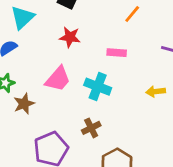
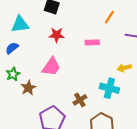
orange line: (132, 14) -> (109, 17), moved
cyan triangle: (22, 17) -> (20, 24), turned 42
cyan cross: (98, 87) -> (109, 88), moved

